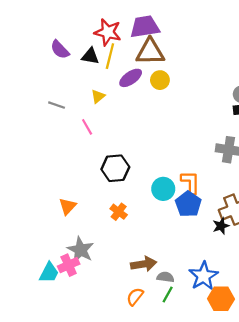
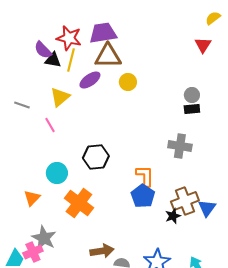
purple semicircle: (60, 50) -> (43, 50), moved
yellow circle: (160, 80) -> (128, 82), moved
yellow triangle: (98, 96) -> (60, 97), size x1.5
black hexagon: (115, 168) -> (96, 157), moved
cyan circle: (163, 189) -> (57, 173), moved
orange cross: (119, 212) -> (79, 203), size x1.8

